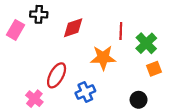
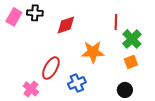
pink rectangle: (16, 30) -> (14, 17), moved
red line: (121, 31) -> (116, 22), moved
orange square: (154, 69) -> (131, 62), moved

